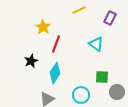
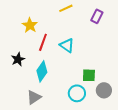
cyan triangle: (96, 44) -> (67, 45), moved
cyan circle: (81, 95) -> (77, 93), moved

